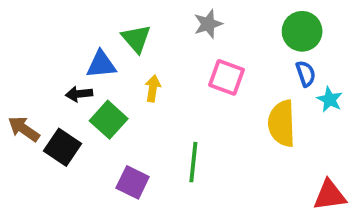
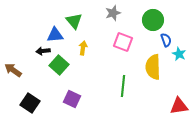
green circle: (302, 31) -> (153, 20), moved
black square: (63, 147) -> (30, 103), moved
green line: (193, 162) -> (123, 86), moved

